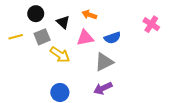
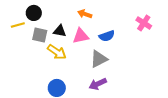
black triangle: (63, 22) -> (60, 31), moved, turned -32
yellow line: (16, 37) -> (18, 25), moved
gray square: (42, 37) -> (40, 35), turned 35

